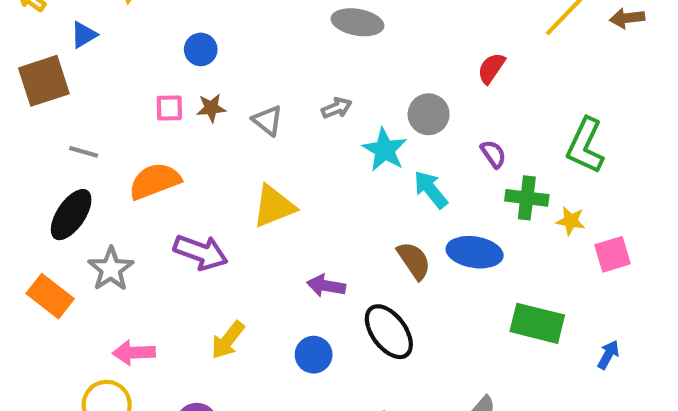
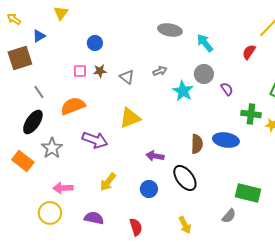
red semicircle: (491, 68) -> (249, 52), moved
gray line: (84, 152) -> (39, 92), turned 40
purple semicircle: (493, 154) -> (227, 89), moved
cyan arrow: (431, 190) -> (205, 43), moved
brown semicircle: (414, 261) -> (197, 144), turned 36
green rectangle: (537, 323) -> (248, 193), moved

